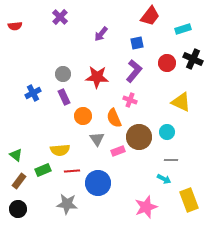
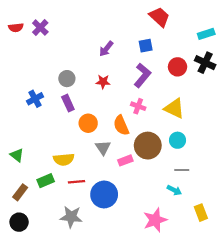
red trapezoid: (150, 16) -> (159, 17), turned -85
purple cross: (60, 17) -> (40, 28), moved
cyan rectangle: (183, 29) -> (206, 34), moved
purple arrow: (101, 34) -> (106, 49), moved
red star: (97, 77) -> (103, 82), size x0.6
yellow triangle: (181, 102) -> (174, 108), moved
green triangle: (16, 155) -> (17, 155), moved
yellow rectangle: (189, 200) -> (201, 213), size x0.7

